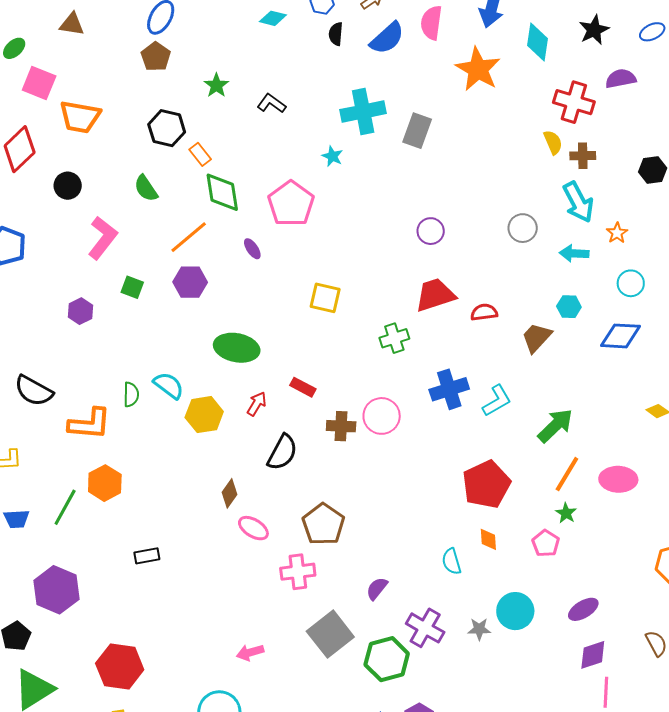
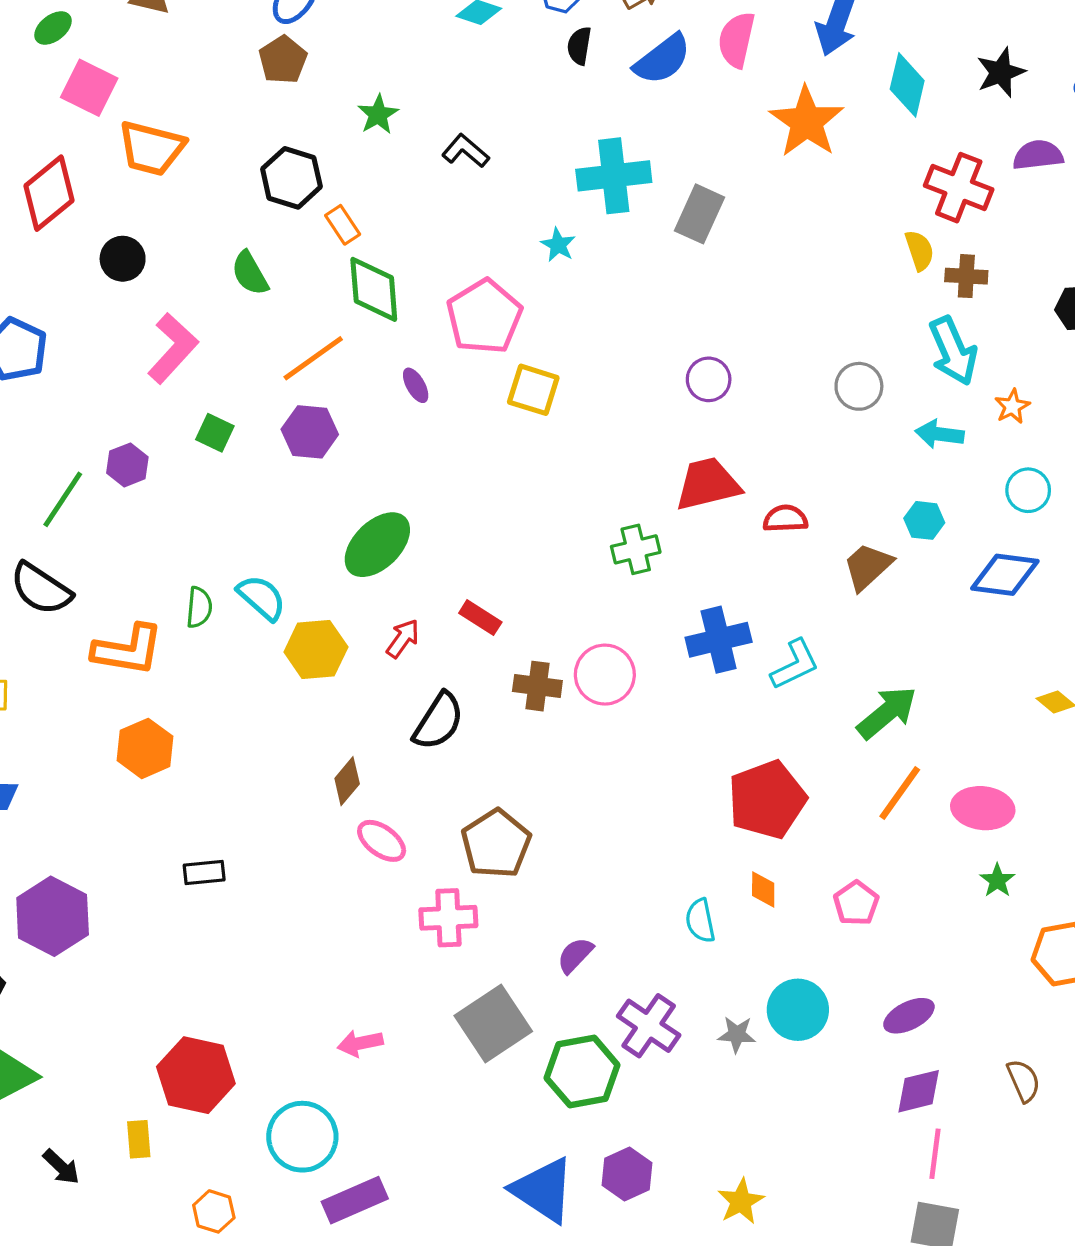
yellow square: (325, 298) -> (533, 390), moved
green ellipse: (237, 348) -> (377, 545), turned -60
green line: (65, 507) -> (63, 499), moved
green star: (566, 513) -> (997, 880), moved
red hexagon: (120, 666) -> (196, 1075), moved

